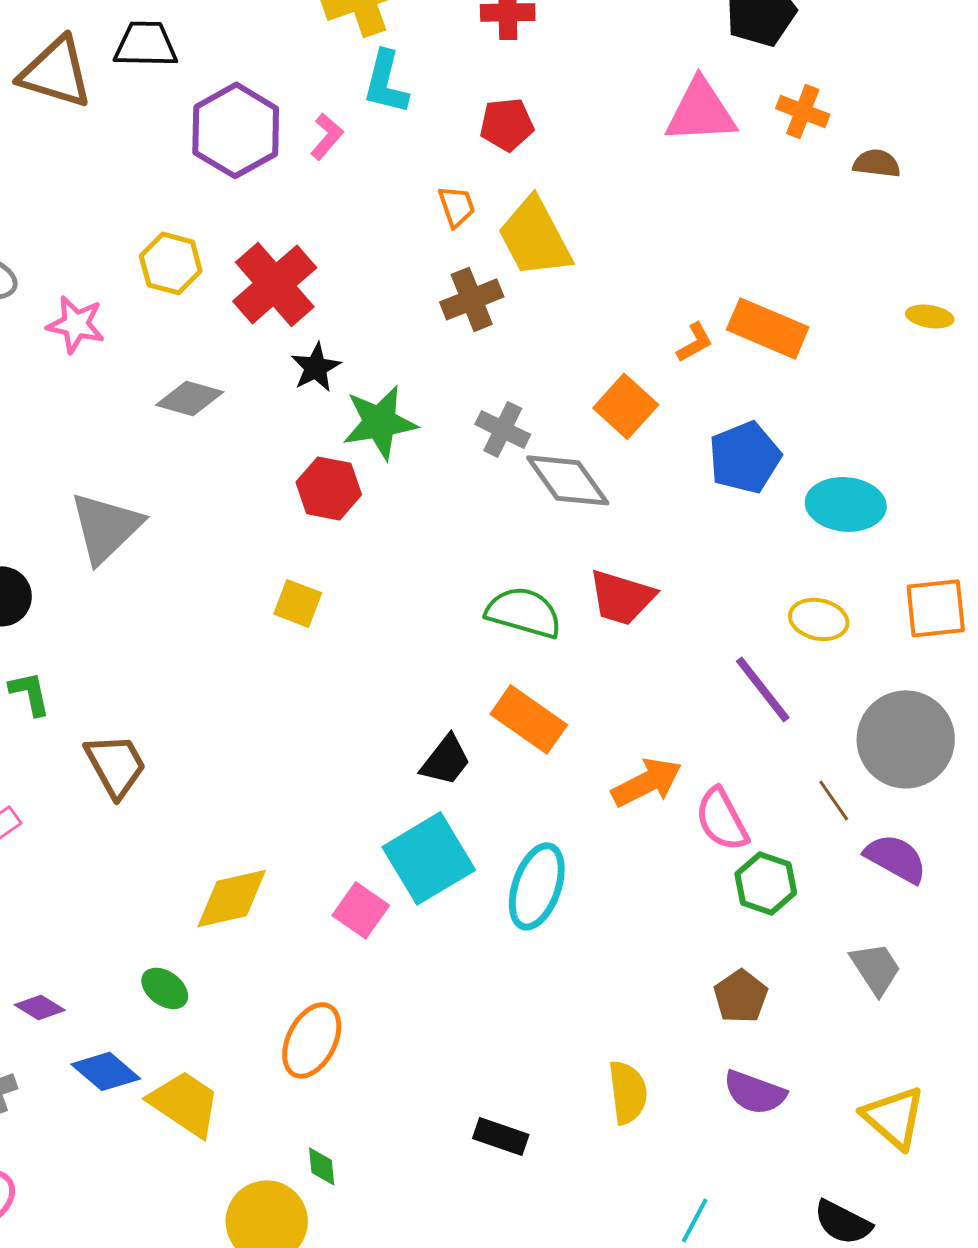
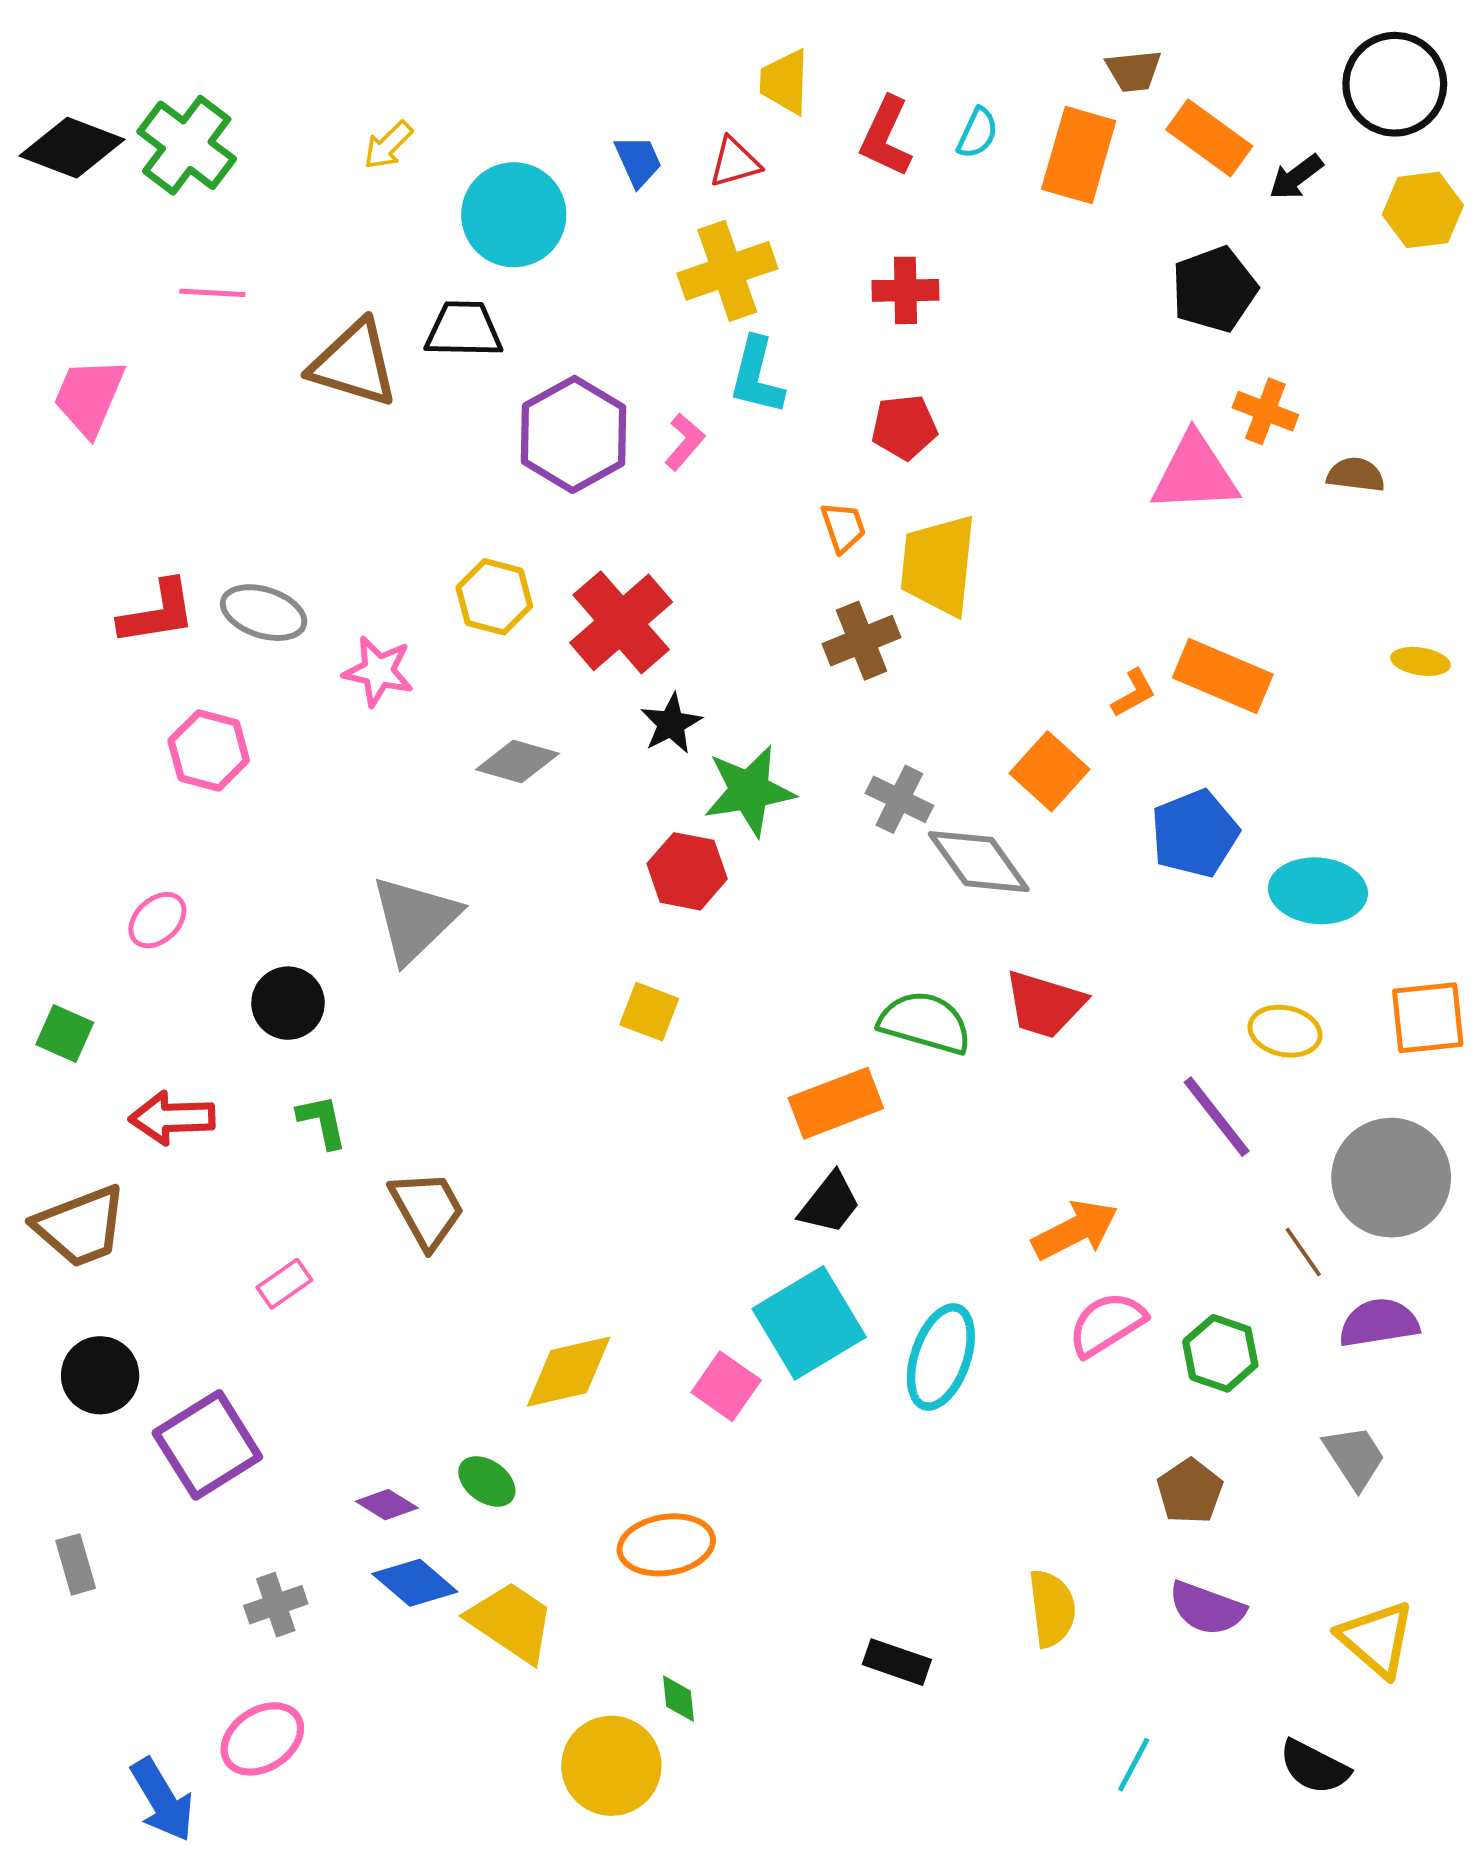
pink triangle: (701, 111) -> (1195, 473), moved
yellow trapezoid: (535, 237) -> (938, 565), turned 34
orange rectangle: (529, 719) -> (836, 1103), moved, turned -56
pink semicircle: (722, 819) -> (1107, 1324), moved, turned 86
purple semicircle: (896, 858) -> (1379, 1323), turned -38
purple diamond: (40, 1007) -> (387, 1505), moved
orange ellipse: (312, 1040) -> (666, 1545), turned 54

